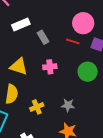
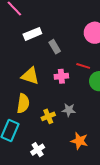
red line: (73, 41) -> (83, 66), moved
gray star: (68, 105) -> (69, 110), moved

